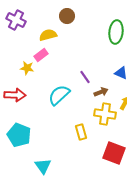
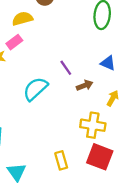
yellow cross: (105, 114) -> (93, 125), moved
yellow rectangle: (81, 132) -> (61, 160), moved

